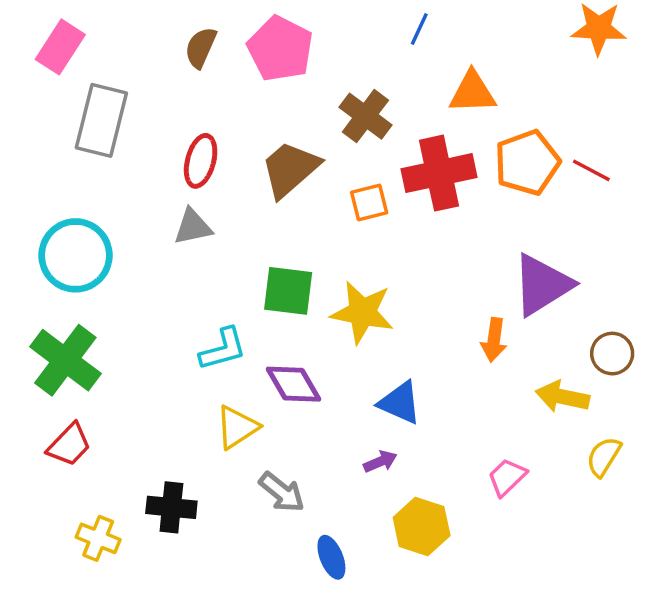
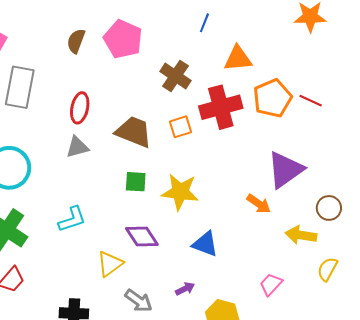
brown trapezoid: (290, 169) -> (134, 132), moved, turned 66
green square: (288, 291) -> (136, 182), size x0.7
orange arrow: (494, 340) -> (259, 204), turned -60
cyan L-shape: (223, 349) -> (72, 219), moved
purple arrow: (380, 462) -> (185, 289), moved

